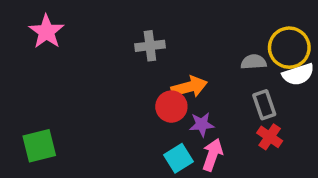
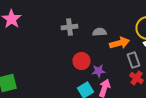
gray semicircle: (254, 62) -> (100, 32), moved
orange arrow: (189, 87) -> (120, 43), moved

